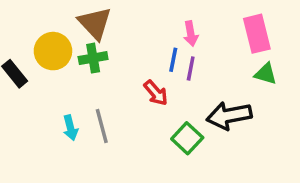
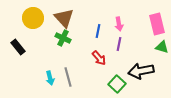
yellow circle: (53, 51) -> (33, 18), moved
green cross: (93, 58) -> (63, 38), turned 35
blue line: (173, 60) -> (98, 31), moved

